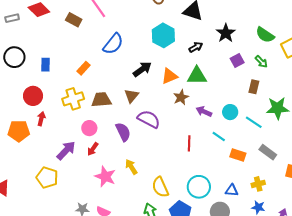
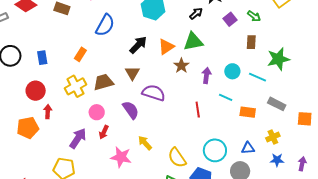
black arrow: (196, 47) -> (196, 14), moved
purple arrow: (204, 112) -> (206, 75), turned 84

